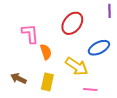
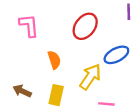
pink L-shape: (30, 34) -> (29, 26), moved
yellow arrow: (77, 66) -> (90, 77), turned -90

